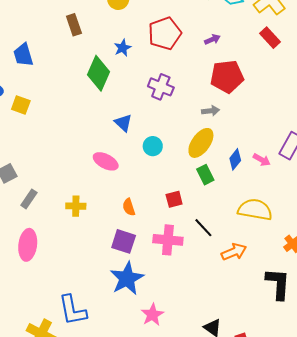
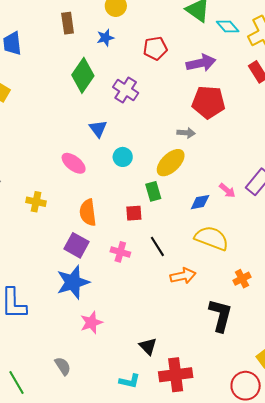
red pentagon: (165, 33) -> (155, 48), size x0.7
purple arrow: (212, 39) -> (201, 63), size x1.8
blue star: (123, 48) -> (105, 38), moved
purple cross: (161, 87) -> (126, 90), moved
blue diamond: (235, 159) -> (200, 202), moved, turned 30
green rectangle: (205, 175) -> (153, 191), moved
orange semicircle: (129, 207) -> (88, 212), size x1.5
pink cross: (168, 240) -> (120, 252), size x0.7

